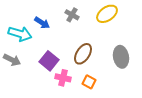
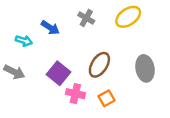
cyan arrow: (20, 34) -> (24, 41), size x0.6
orange square: (89, 82) -> (107, 98), turned 32

